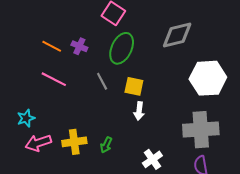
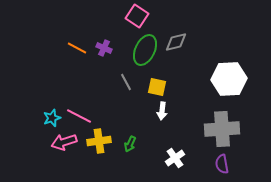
gray diamond: (177, 35) -> (176, 42), moved, size x0.7
pink line: (54, 79) -> (79, 116), moved

